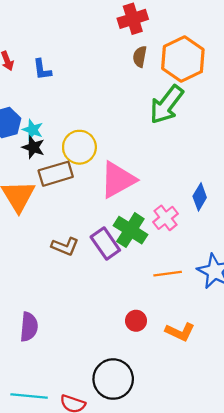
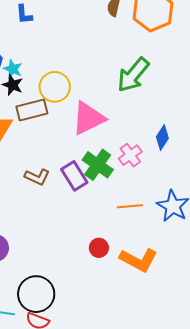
green arrow: (166, 105) -> (133, 75), moved
orange L-shape: (180, 332) -> (139, 260), size x1.4
black circle: (113, 379) -> (36, 294), moved

